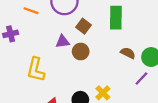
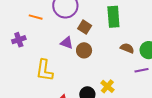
purple triangle: (63, 42) -> (67, 43), turned 32
purple line: (141, 78) -> (141, 70), turned 40

